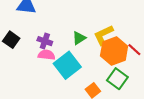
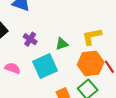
yellow L-shape: (103, 35) -> (92, 36), moved
pink semicircle: (46, 55) -> (13, 68), moved

